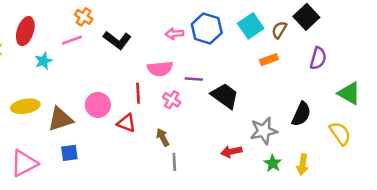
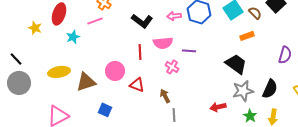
brown semicircle: (279, 30) -> (255, 13), turned 104
black L-shape: (117, 40) -> (142, 21), moved
purple semicircle: (318, 58) -> (285, 55), moved
red line: (138, 93) -> (140, 52), moved
black trapezoid: (225, 96) -> (236, 64), moved
black semicircle: (301, 114) -> (270, 89), moved
blue square: (69, 153) -> (105, 110), moved, turned 32

